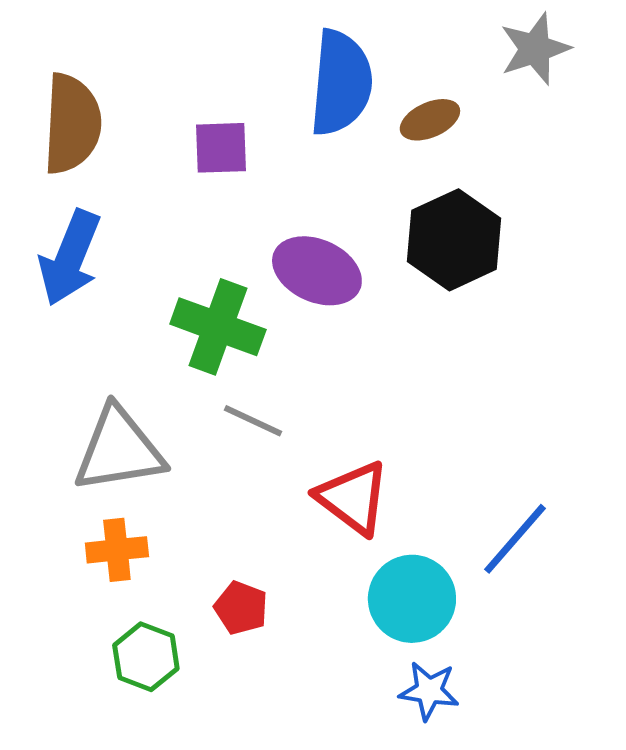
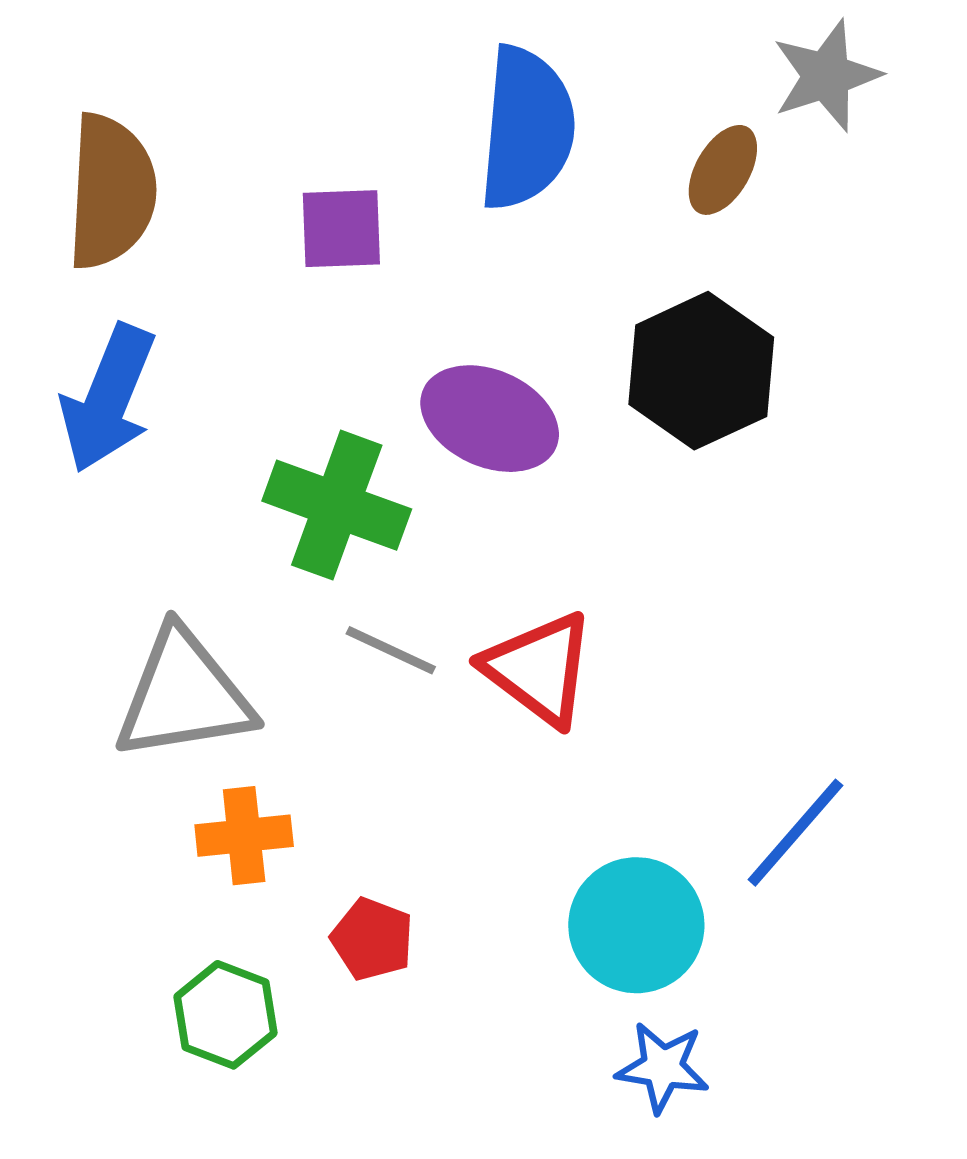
brown ellipse: (430, 120) -> (723, 170), moved, turned -36
red triangle: (353, 498) -> (539, 669), moved
orange cross: (117, 550) -> (244, 836), moved

